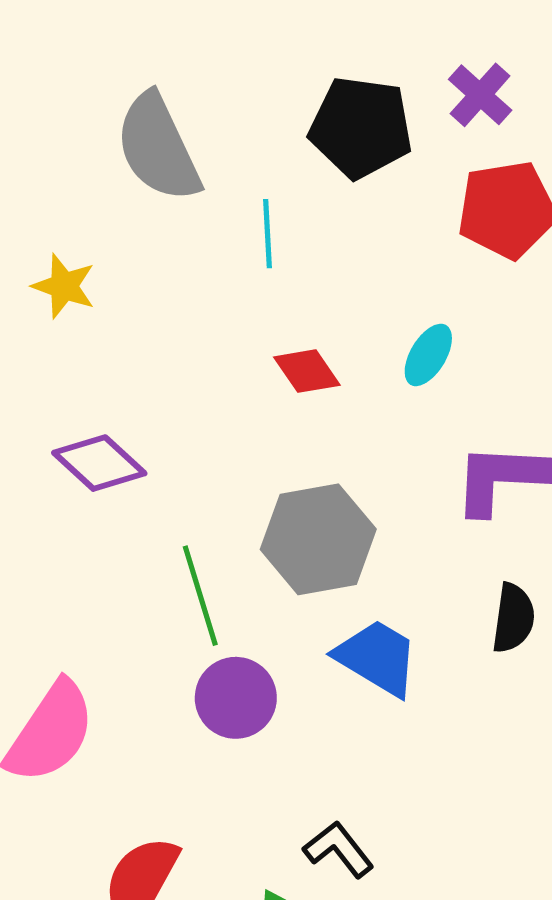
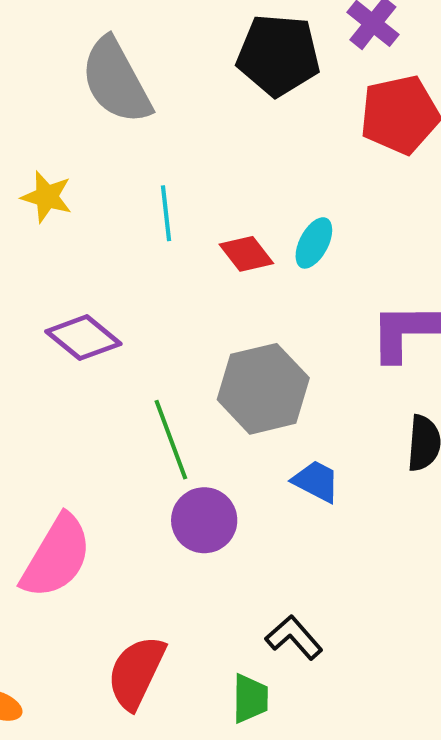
cyan line: (268, 234) -> (166, 213), moved
cyan ellipse: (428, 355) -> (314, 243), moved
blue trapezoid: (377, 658) -> (316, 481), size x0.7

